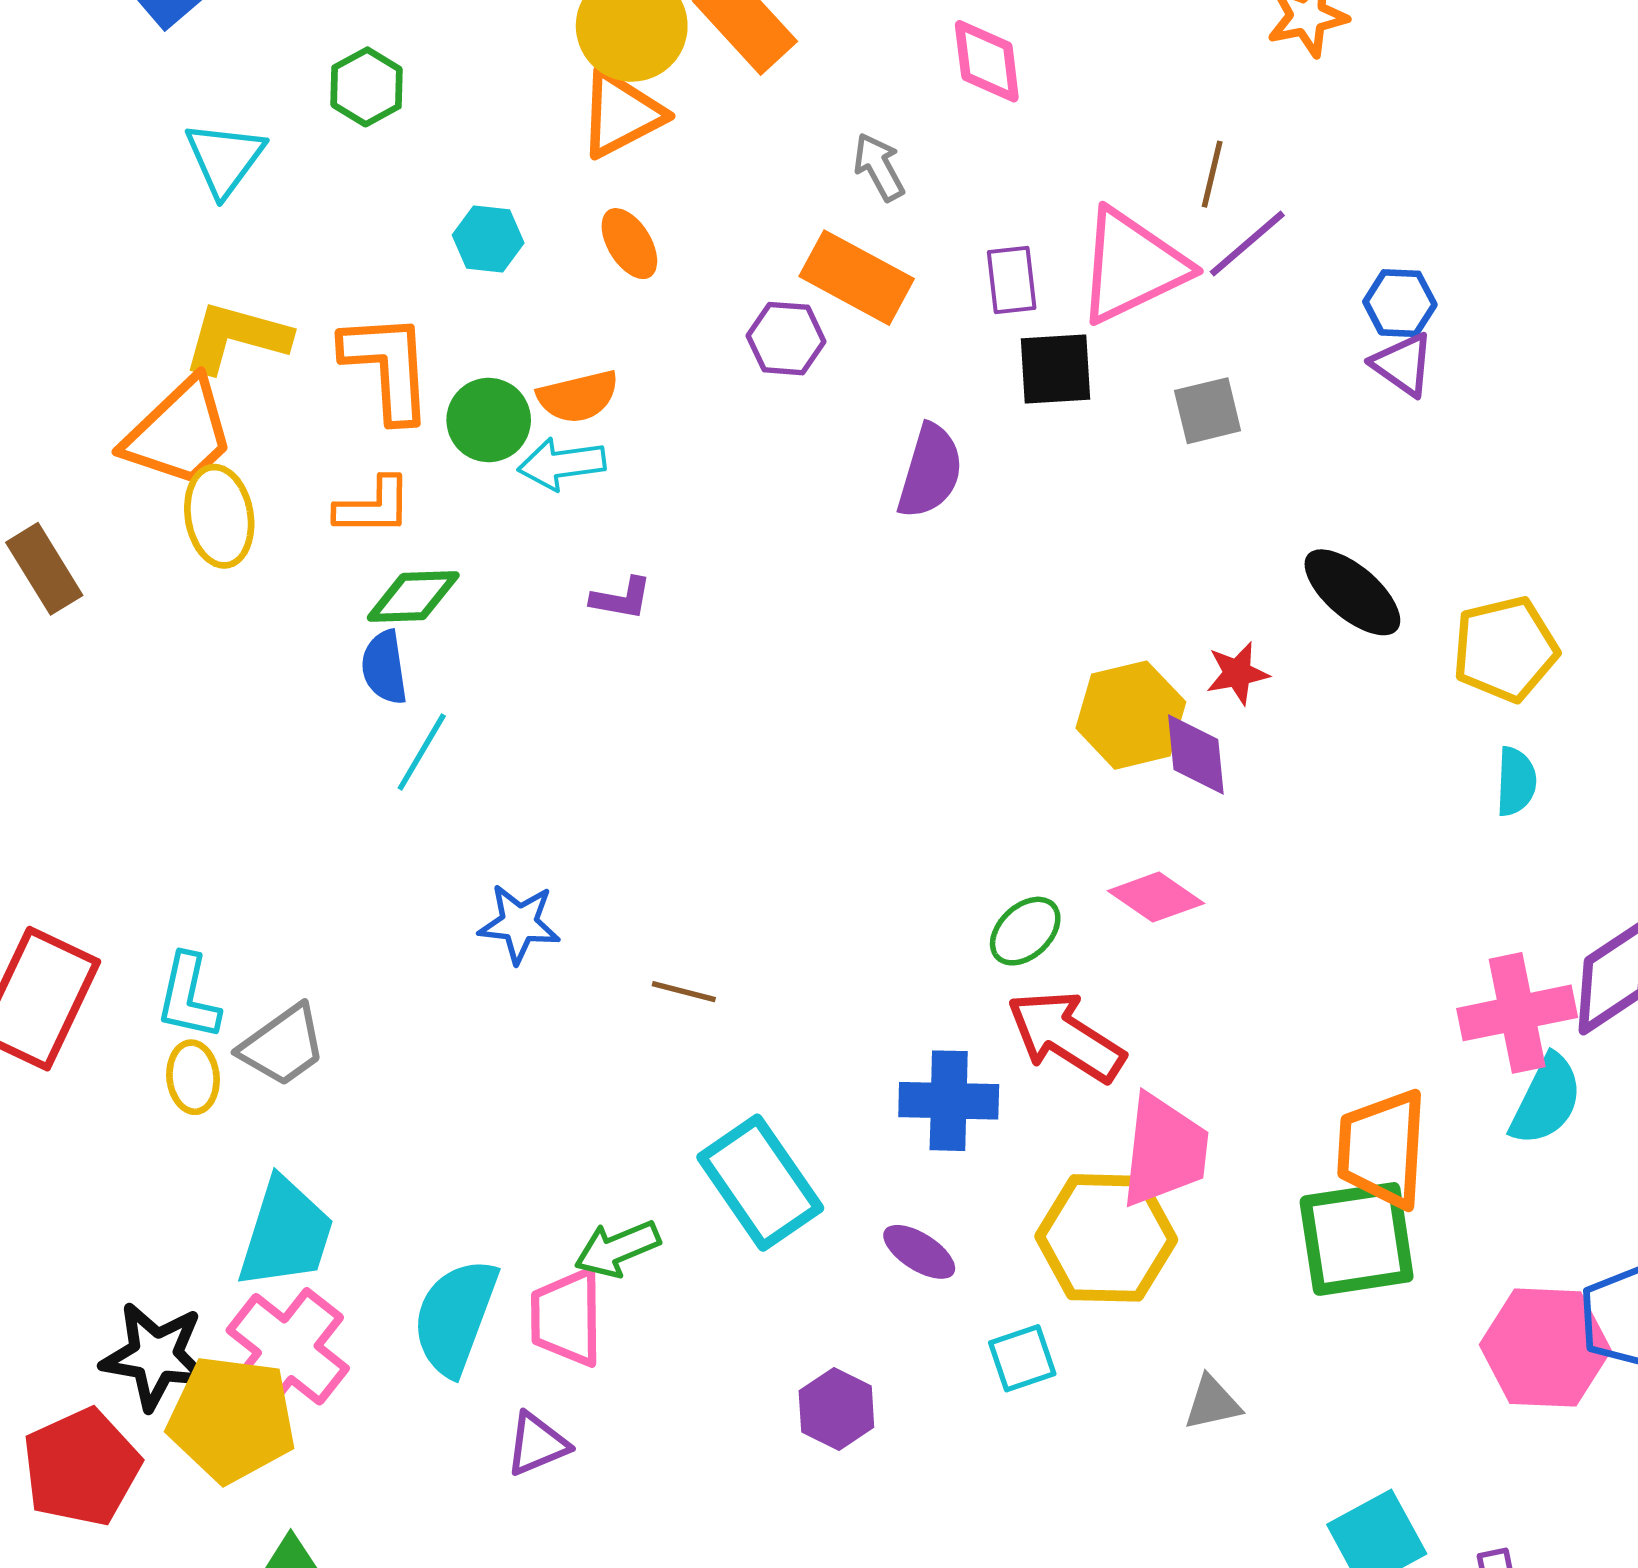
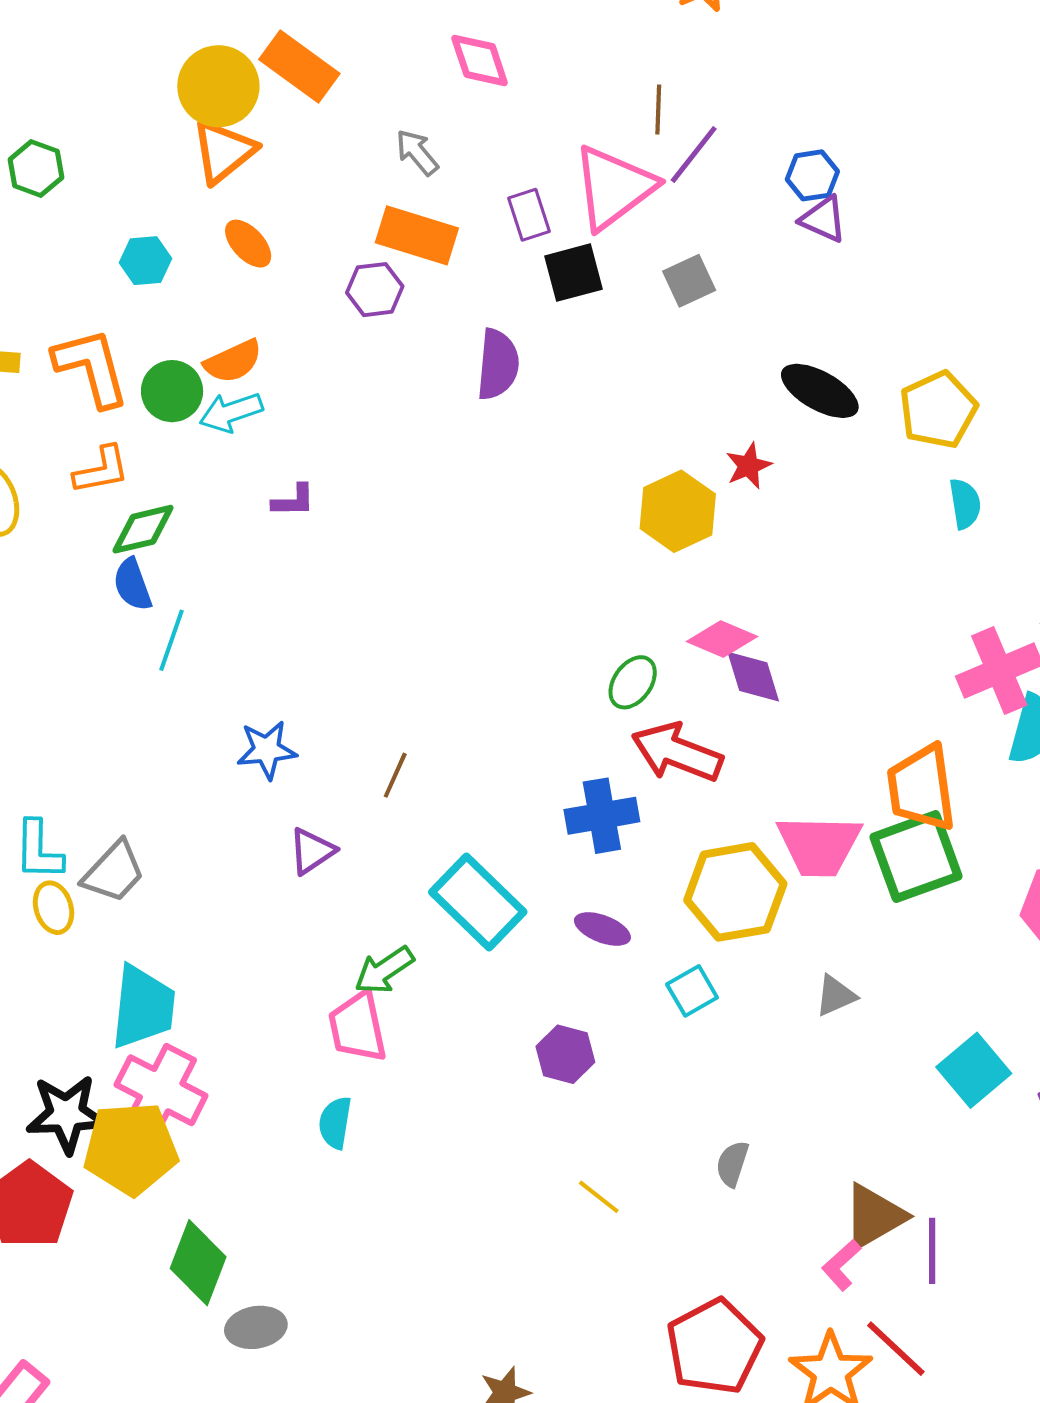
purple diamond: (1196, 755) -> (753, 677), moved
brown line: (684, 992) -> (395, 775), turned -69
pink trapezoid: (1164, 1151) -> (819, 845), moved, turned 96
cyan semicircle: (455, 1317) -> (335, 1123), moved, size x0.6
purple triangle: (537, 1444) -> (312, 851), moved

